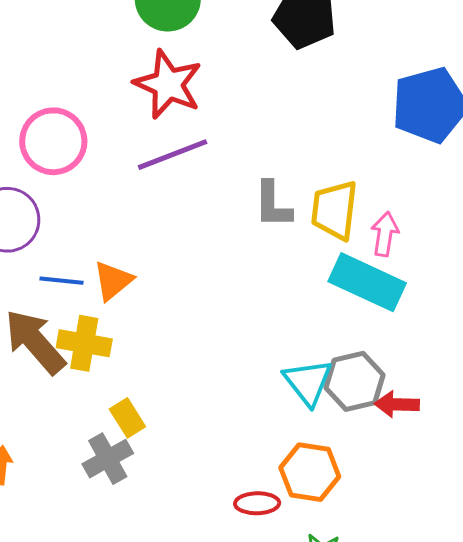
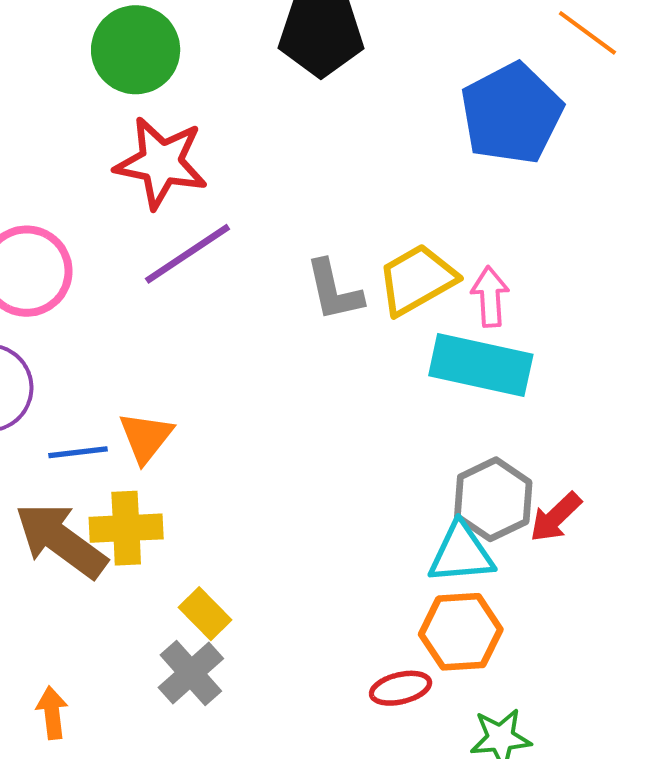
yellow trapezoid: (335, 210) -> (417, 280), turned 66
cyan triangle: (308, 382) -> (461, 553), moved, turned -44
red arrow: (397, 404) -> (556, 517), turned -33

